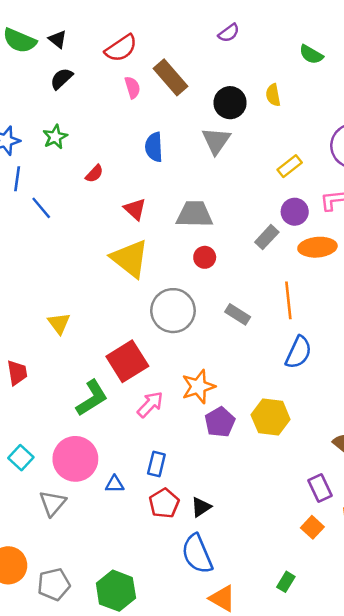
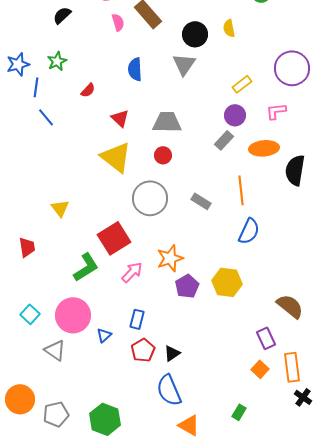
blue line: (17, 179) -> (36, 87), moved
purple circle: (295, 212) -> (235, 115), moved
red circle: (205, 257) -> (163, 155), moved
blue triangle: (115, 484) -> (104, 335), turned -42
gray triangle: (53, 503) -> (55, 350), turned -35

